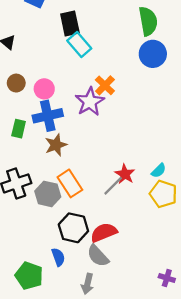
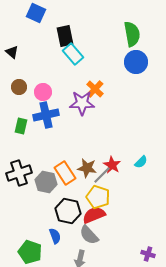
purple star: (90, 102) -> (82, 103), turned 30
brown star: (56, 145) -> (87, 168), moved, turned 30
yellow pentagon: (163, 194) -> (98, 197), moved

